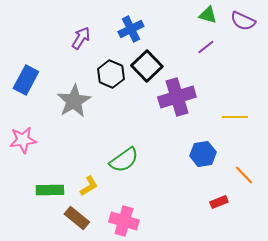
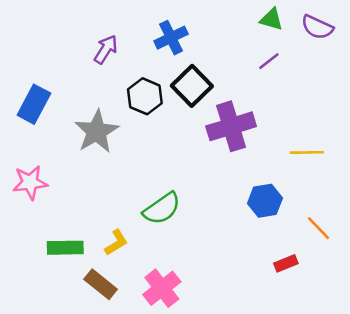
pink cross: (124, 221) -> (162, 288), turned 36

